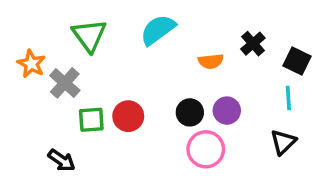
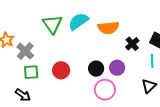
green triangle: (89, 35) -> (52, 24), moved
black cross: (253, 44) -> (132, 44), moved
orange semicircle: (211, 61) -> (108, 28), moved, size x1.5
green square: (91, 120) -> (31, 72), moved

